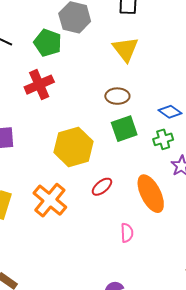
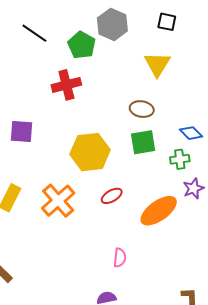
orange ellipse: (151, 194) -> (159, 211), turned 72
pink semicircle: (127, 233) -> (120, 258), moved

